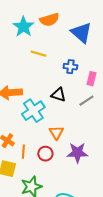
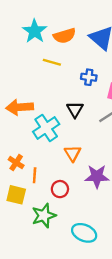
orange semicircle: (49, 20) -> (65, 36), moved
black triangle: (58, 95) -> (75, 110), turned 42
red circle: (45, 154) -> (60, 189), moved

